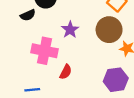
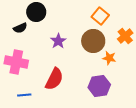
pink cross: (45, 51) -> (16, 62), moved
red semicircle: (66, 72) -> (54, 79), size x1.6

